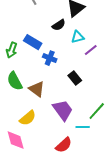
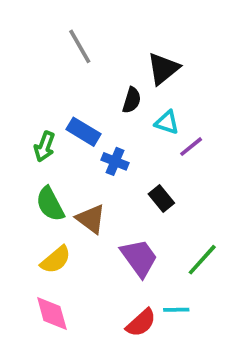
black semicircle: (59, 25) -> (132, 100), turned -40
cyan triangle: (78, 37) -> (167, 122), turned 32
yellow semicircle: (28, 118) -> (56, 260), moved
cyan line: (83, 127) -> (176, 310), moved

